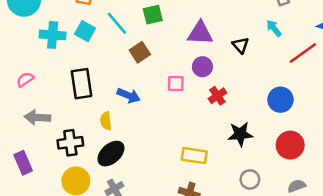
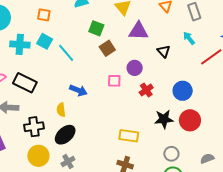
green square: (153, 15) -> (96, 28), turned 35
cyan line: (117, 23) -> (66, 53), moved
purple triangle: (200, 33) -> (138, 31), moved
brown square: (140, 52) -> (107, 48), moved
black rectangle: (82, 84) -> (25, 83), moved, turned -55
blue circle: (280, 100) -> (183, 91), moved
red circle: (290, 145) -> (190, 120), moved

